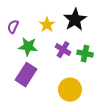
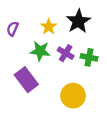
green star: (28, 47) -> (40, 51), moved
purple rectangle: (26, 75) -> (26, 80), turned -70

